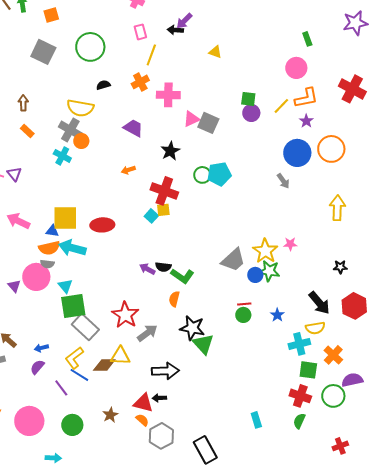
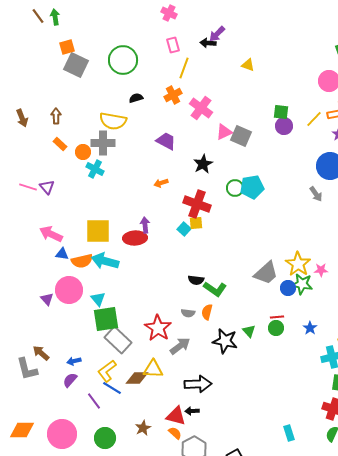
orange square: (51, 15) -> (67, 47), moved
pink cross: (168, 95) -> (201, 108), turned 35
gray cross: (70, 130) -> (103, 143), turned -30
orange circle: (81, 141) -> (83, 152), moved
blue triangle: (52, 231) -> (62, 254), moved
pink star: (290, 244) -> (321, 270), moved
gray semicircle: (47, 264) -> (188, 313), moved
purple arrow: (147, 269) -> (145, 225), moved, turned 56
green triangle: (203, 344) -> (249, 331), moved, size x0.6

